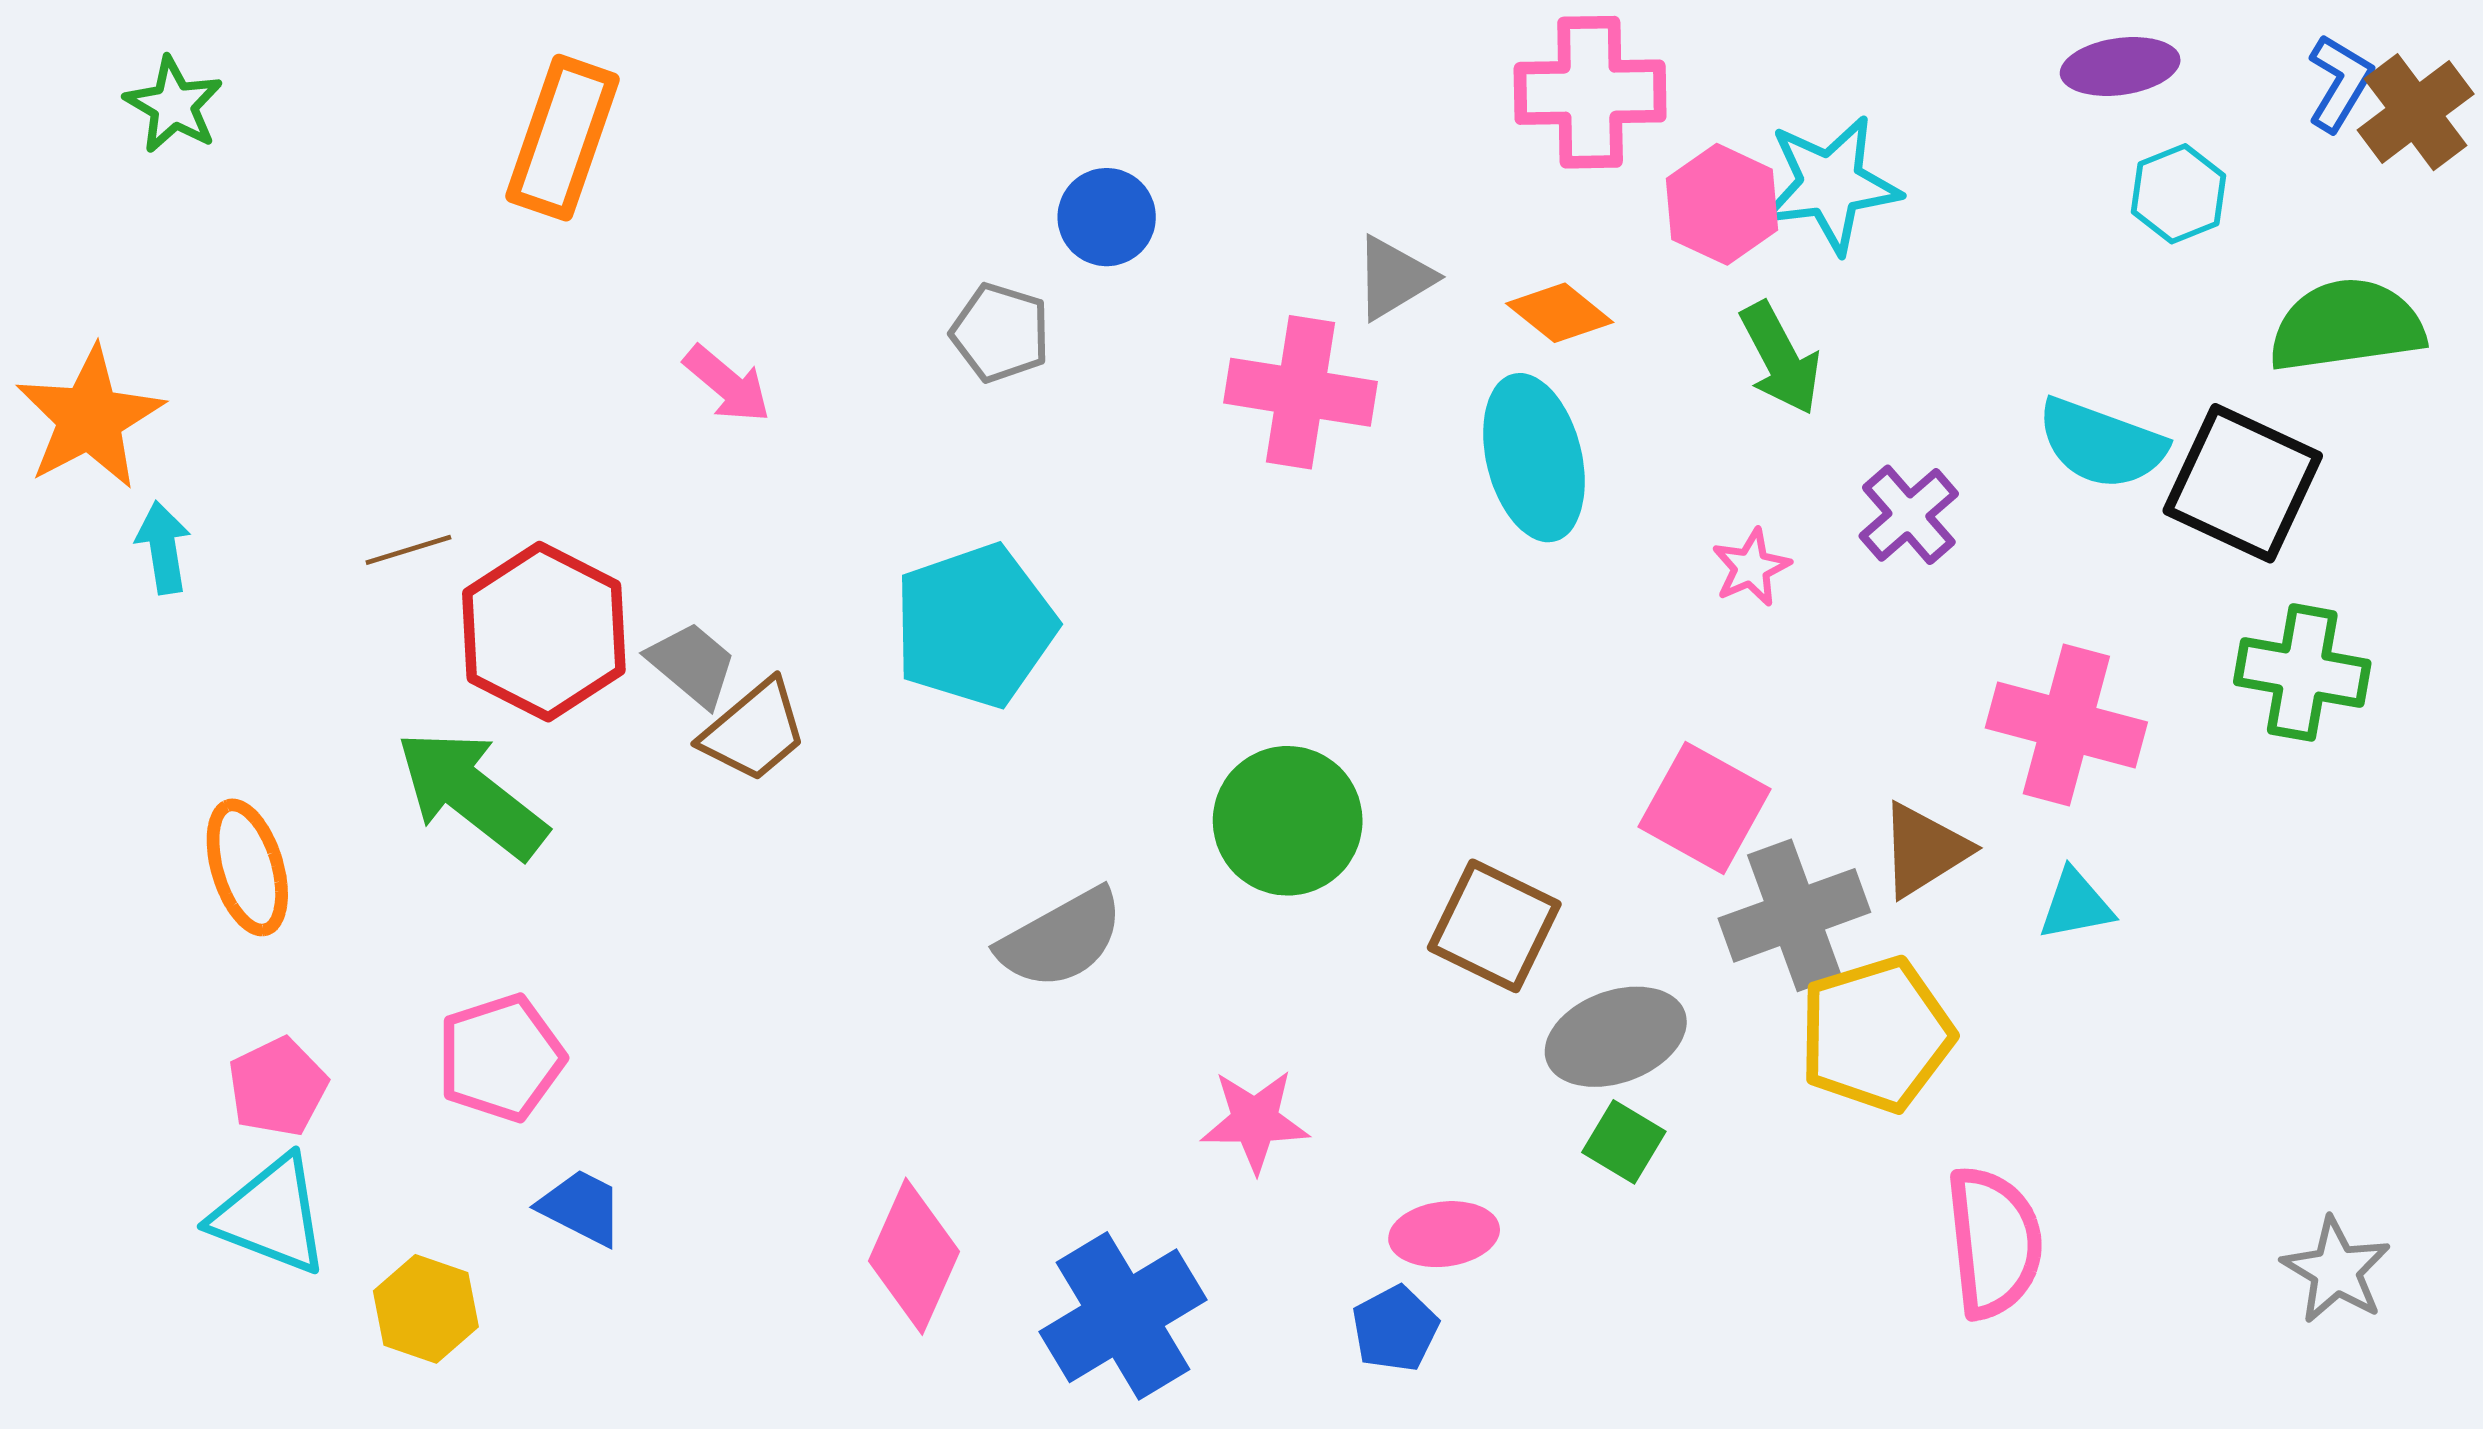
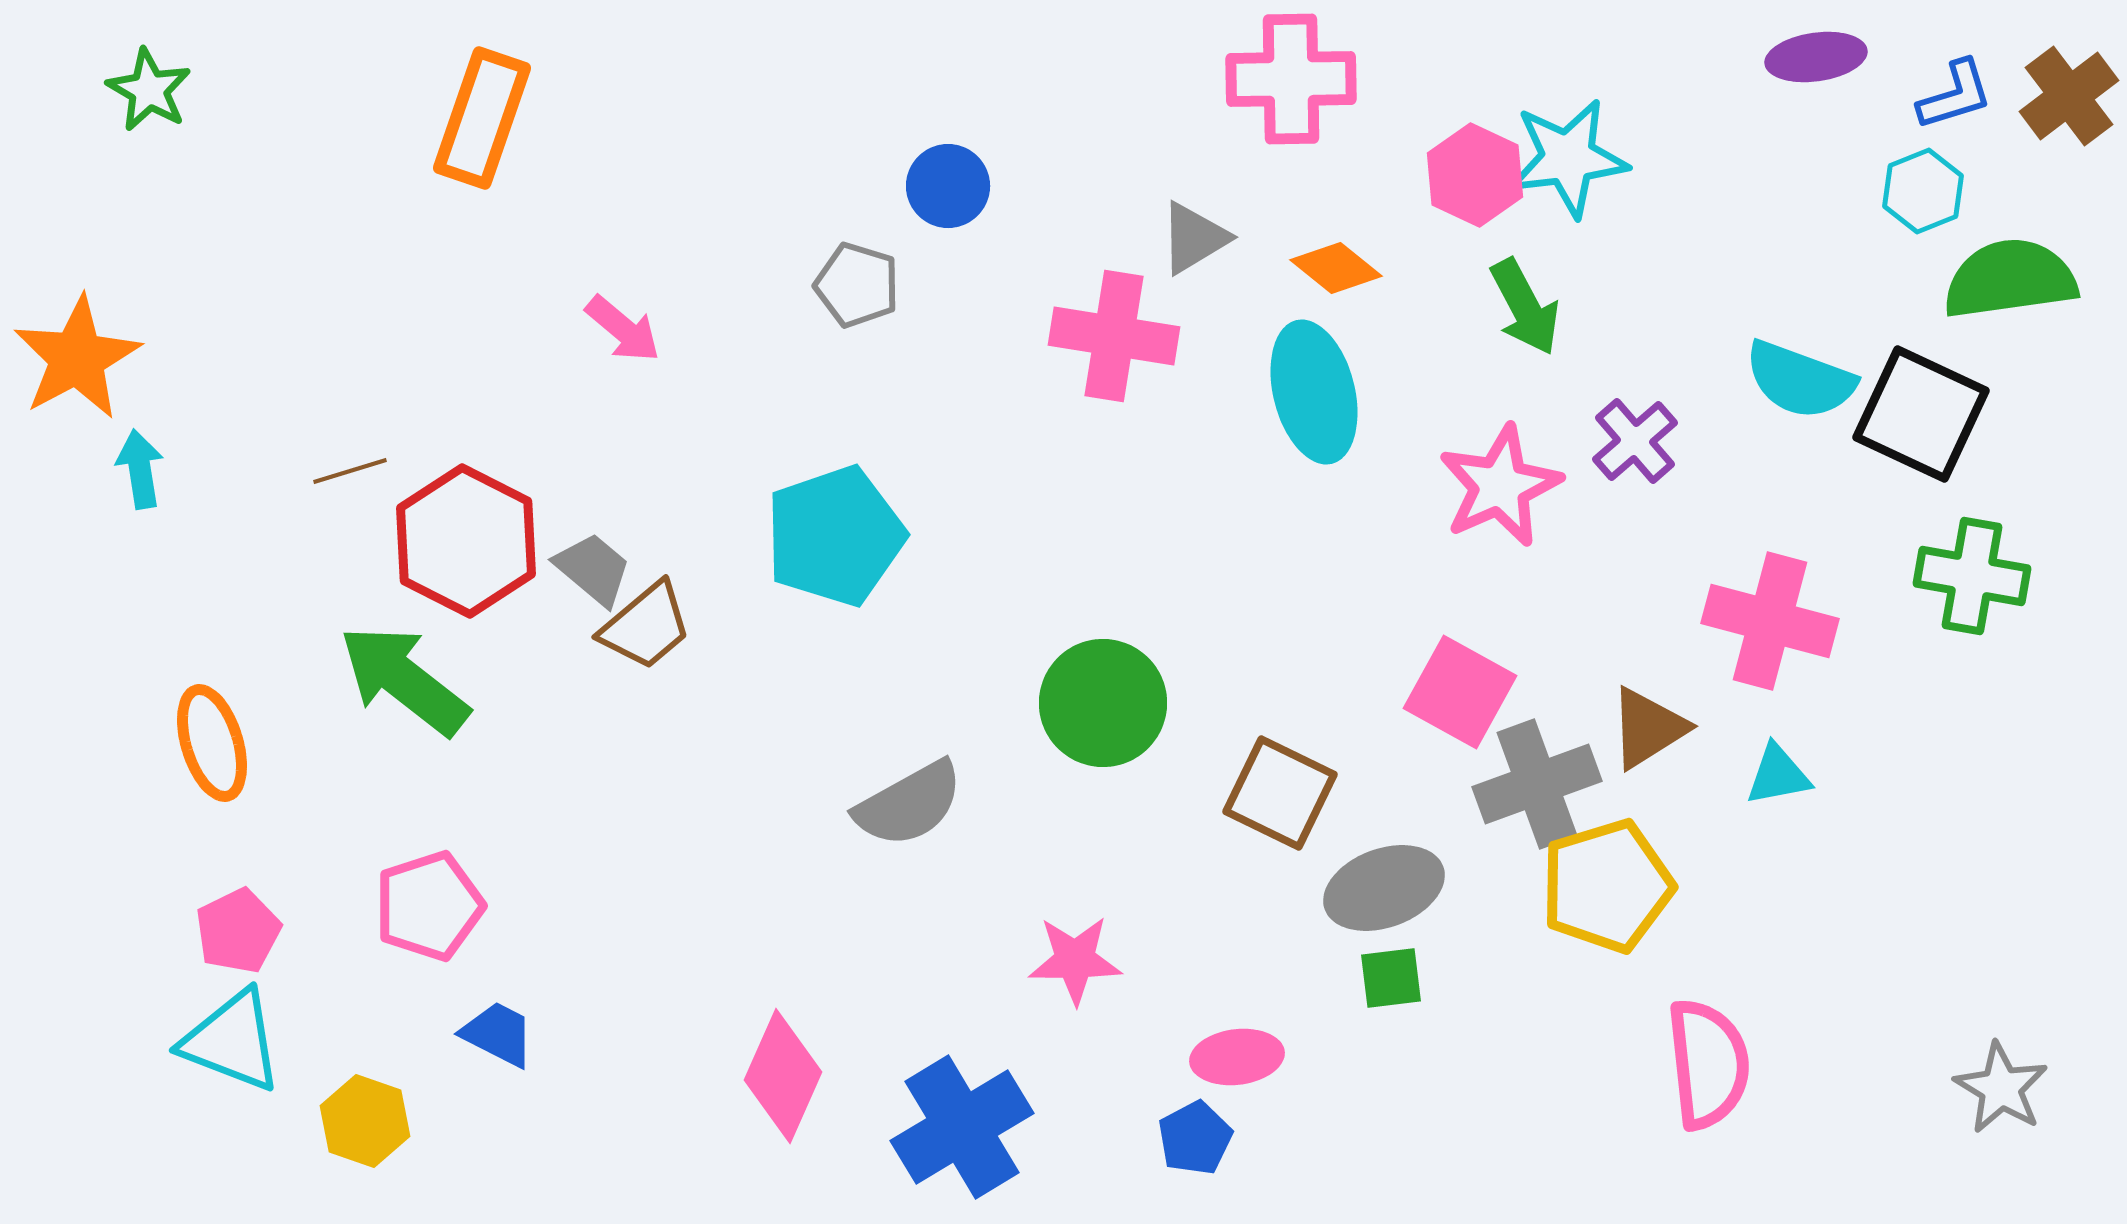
blue L-shape: (2340, 83) -> (1955, 95), moved, turned 42
pink cross: (1590, 92) -> (1291, 79), moved
cyan hexagon: (2178, 194) -> (1923, 191), moved
pink star: (1751, 567) -> (1500, 486), size x1.8
green square: (1624, 1142) -> (1391, 978), turned -38

